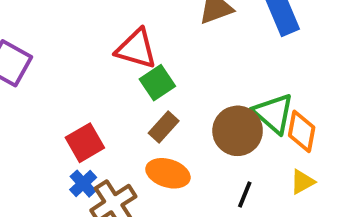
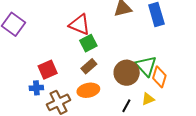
orange ellipse: (168, 173) -> (88, 90), turned -35
yellow triangle: (302, 182) -> (148, 99), moved
blue cross: (83, 184) -> (36, 88), moved, turned 32

